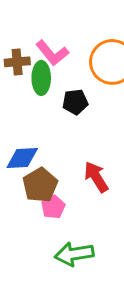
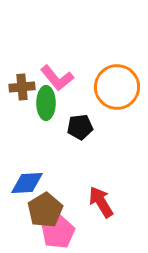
pink pentagon: (53, 207) -> (58, 232), size x1.4

